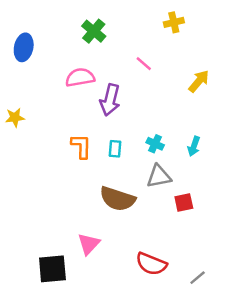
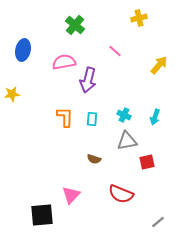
blue ellipse: (24, 47) -> (23, 50), moved
brown semicircle: (118, 199) -> (94, 159), size x0.5
red semicircle: (151, 264) -> (121, 194), moved

